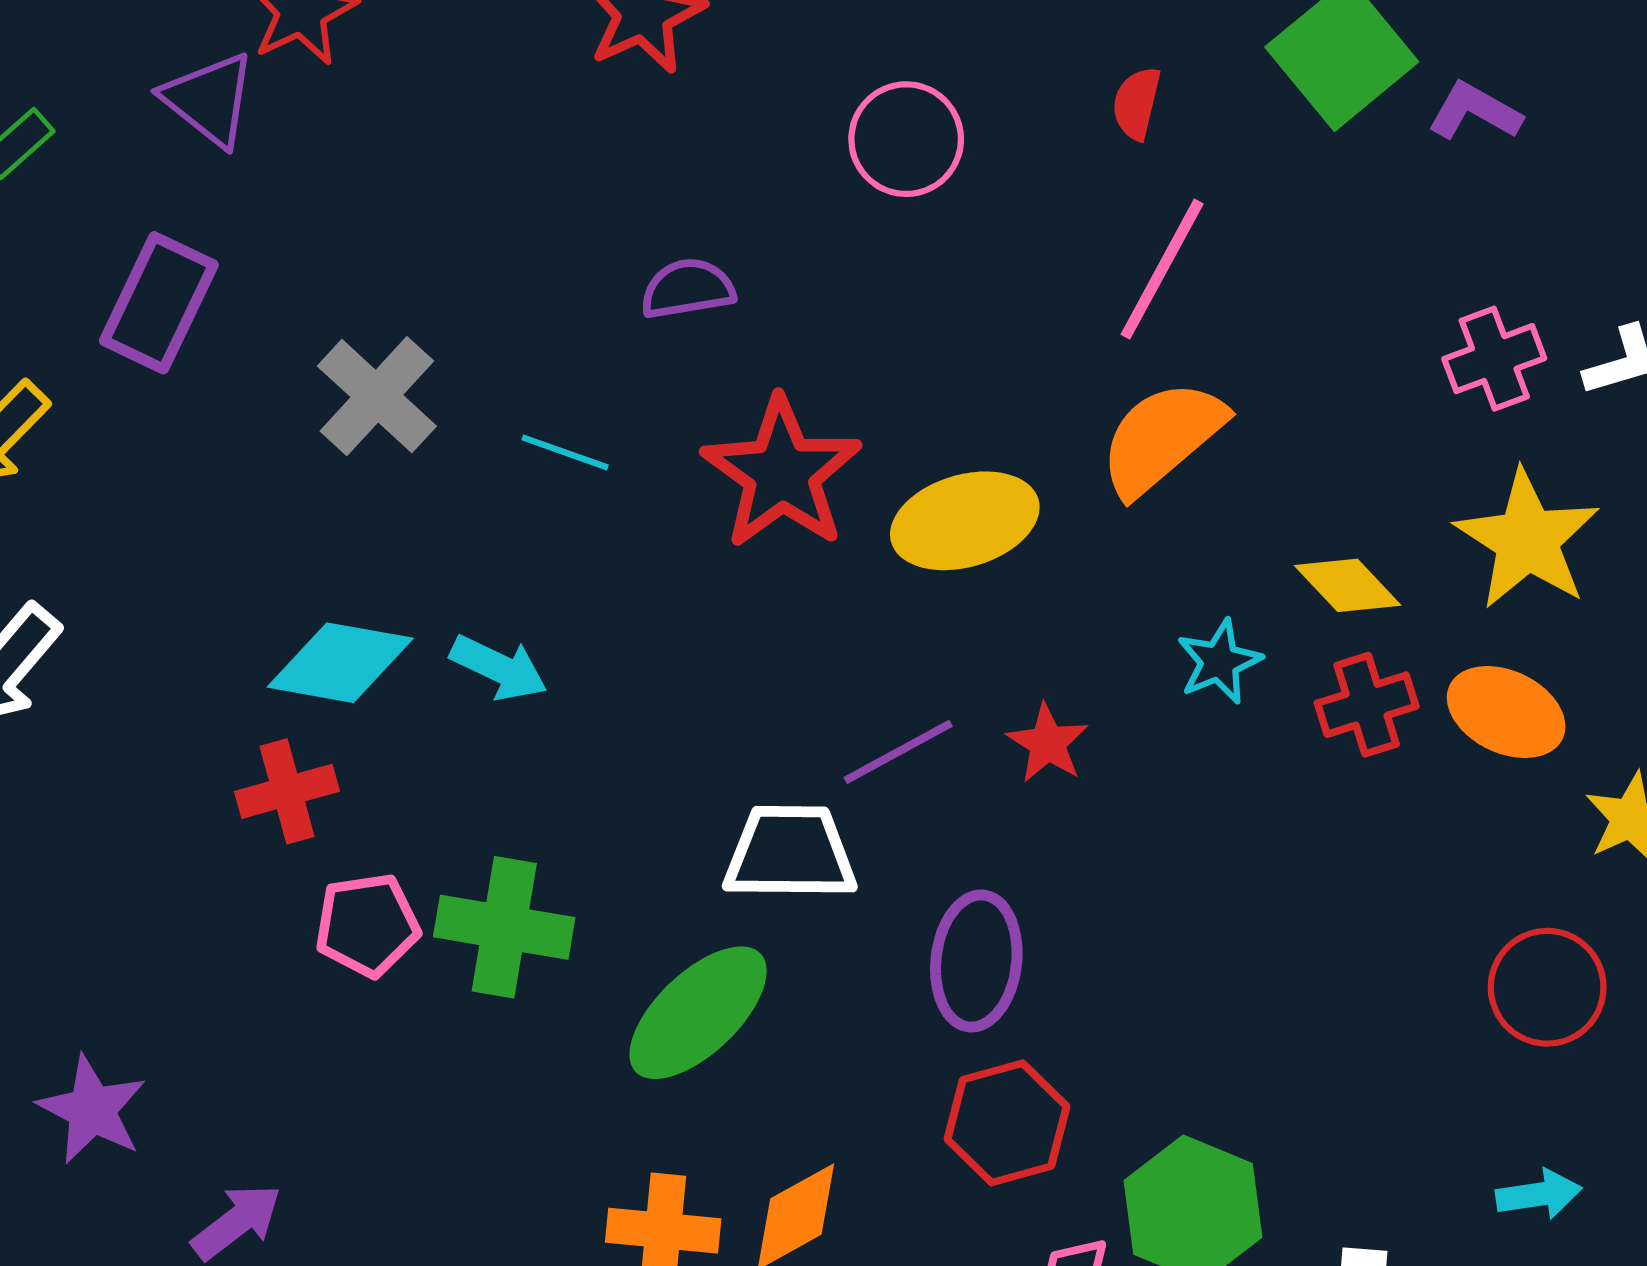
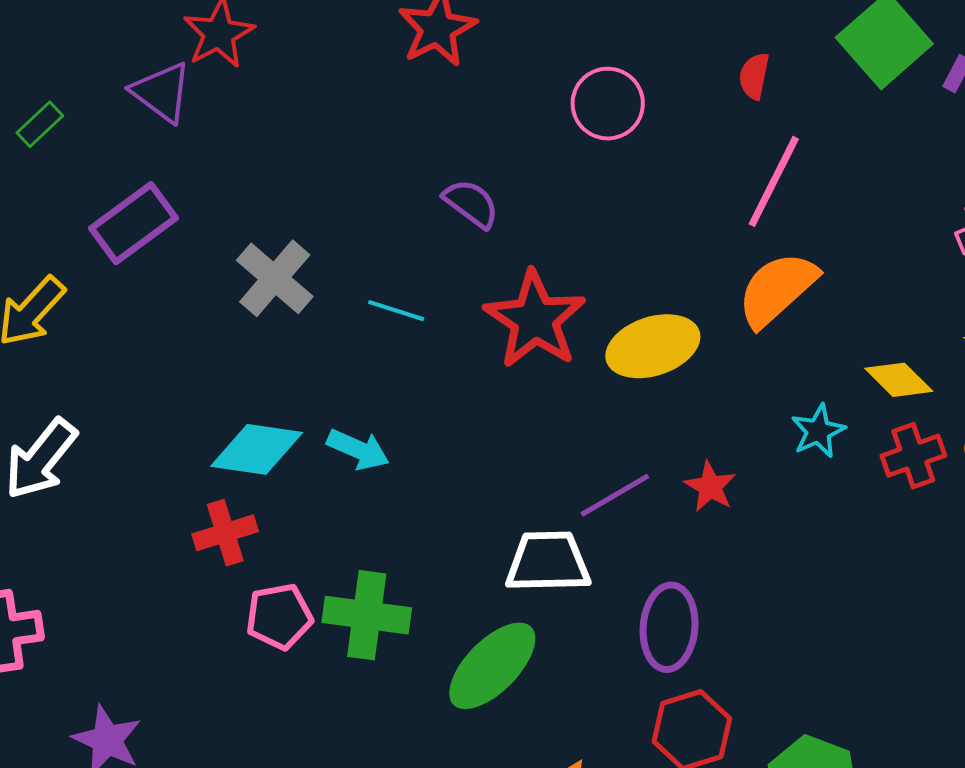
purple semicircle: (688, 289) -> (471, 203), turned 48
purple rectangle: (159, 303) -> (134, 223), turned 30

